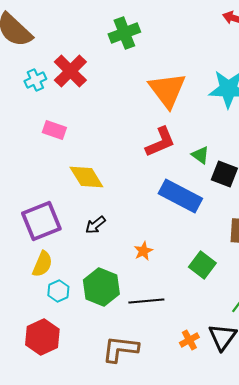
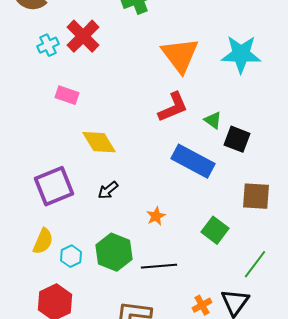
yellow semicircle: (42, 264) -> (43, 241), moved

